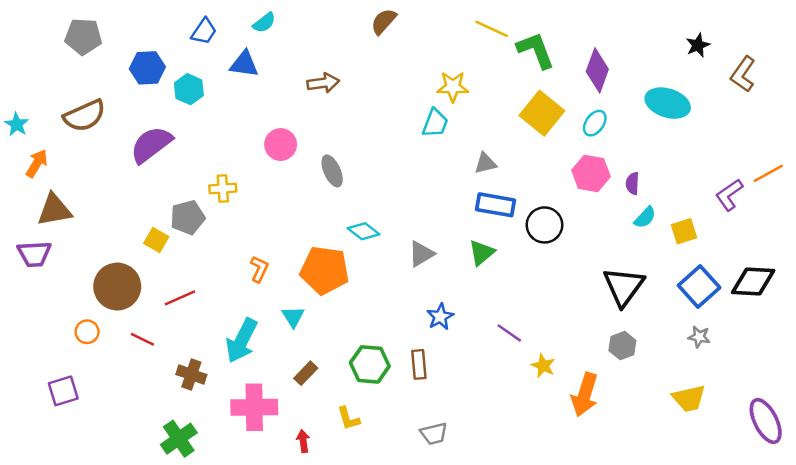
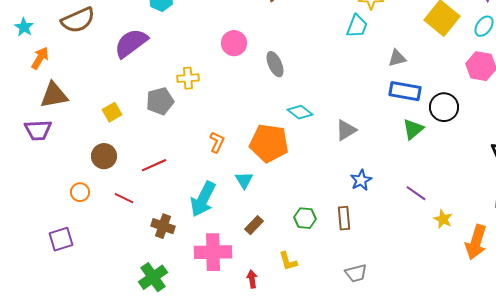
yellow square: (156, 240) -> (112, 112), moved, turned 30
green triangle: (482, 253) -> (413, 129), moved
brown circle: (117, 287) -> (104, 156), size x0.7
green hexagon: (370, 364) -> (305, 218), size x0.7

